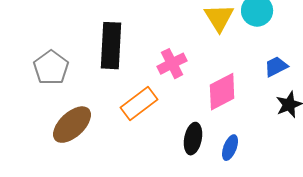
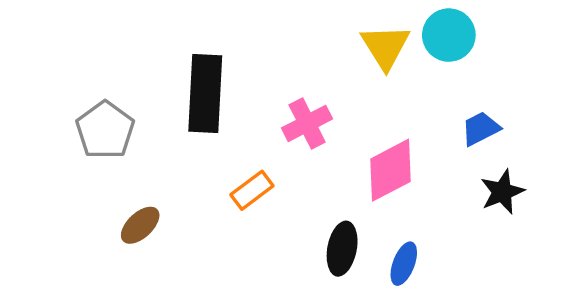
orange rectangle: (139, 104) -> (252, 190), size x0.7
brown ellipse: (72, 125) -> (140, 225), size x0.6

